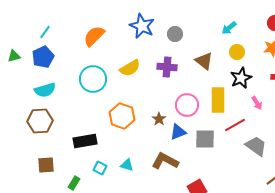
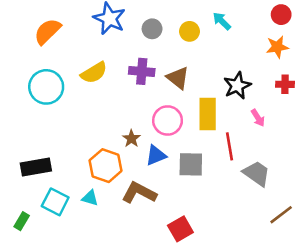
cyan arrow: (229, 28) -> (222, 21), turned 84
yellow circle: (237, 52) -> (189, 31), moved
brown triangle: (204, 61) -> (178, 78), moved
orange hexagon: (122, 116) -> (106, 166), moved
red line: (235, 125) -> (230, 146), turned -70
cyan square: (100, 168) -> (55, 202), size x1.5

